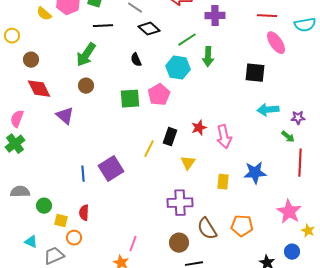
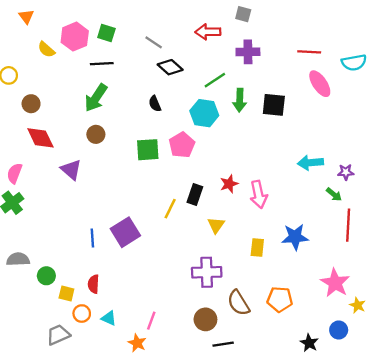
black line: (103, 26) -> (102, 64), moved
black square: (255, 73) -> (274, 105), moved
cyan triangle: (31, 242) -> (109, 318), moved

